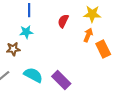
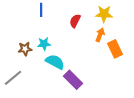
cyan star: (26, 32) -> (44, 44), moved
cyan semicircle: (33, 75) -> (55, 62), moved

